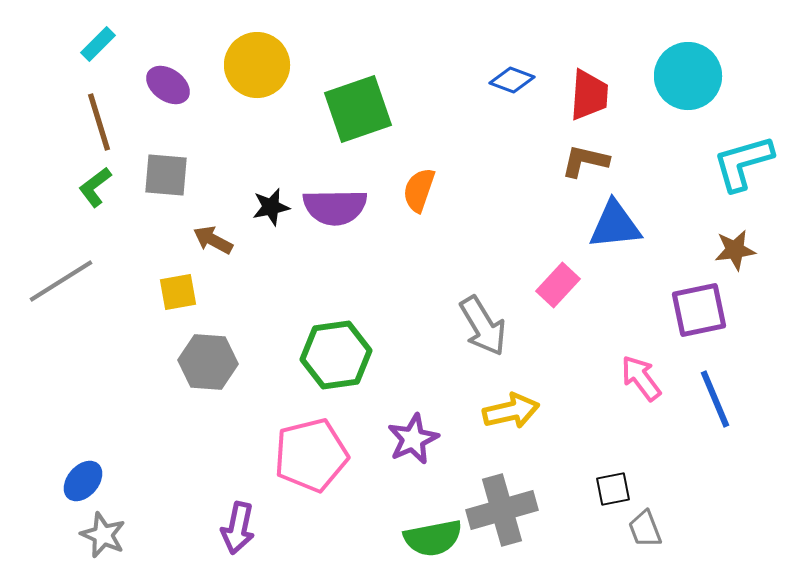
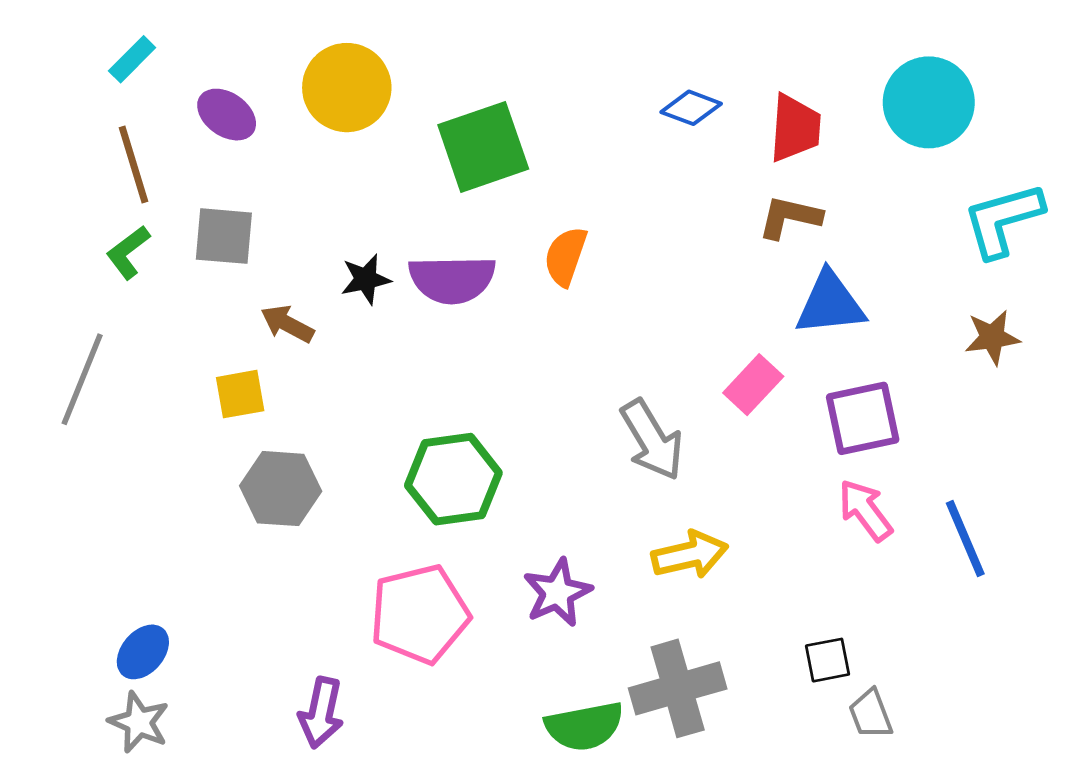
gray line: (61, 281) -> (82, 379), turned -36
purple square: (699, 310) -> (863, 418), moved
blue ellipse: (83, 481) -> (143, 652), moved

